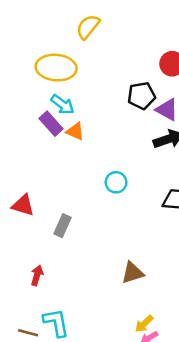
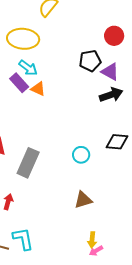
cyan circle: (116, 182) -> (81, 155), moved
gray rectangle: (62, 226) -> (28, 163), size x1.6
yellow arrow: (144, 324) -> (92, 240), turned -42

